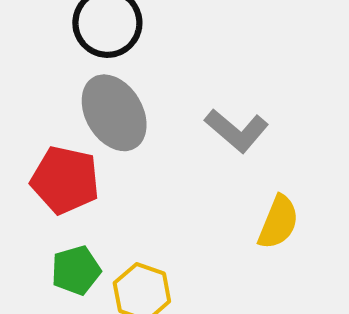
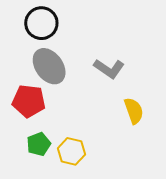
yellow semicircle: (278, 222) -> (134, 111), turned -36

